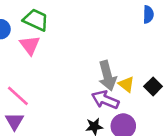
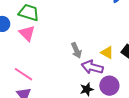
gray arrow: (107, 76) -> (76, 50), moved, size x0.7

